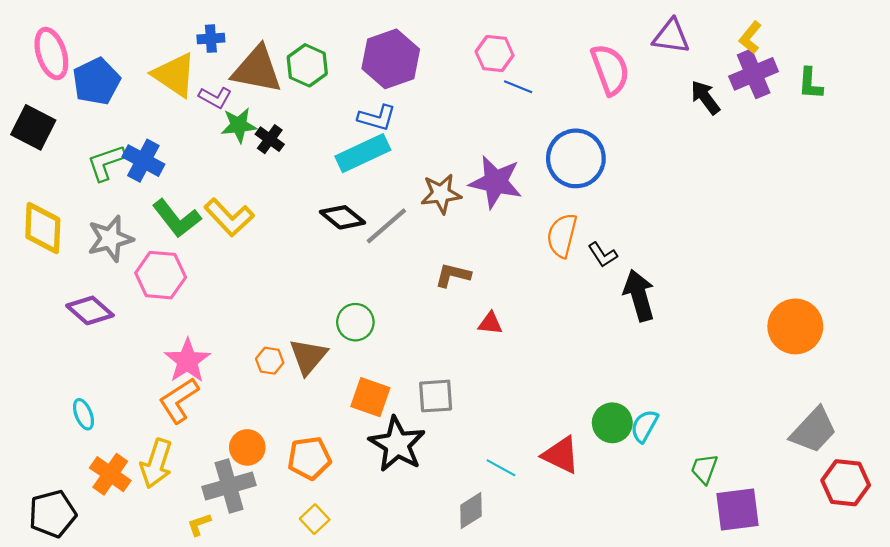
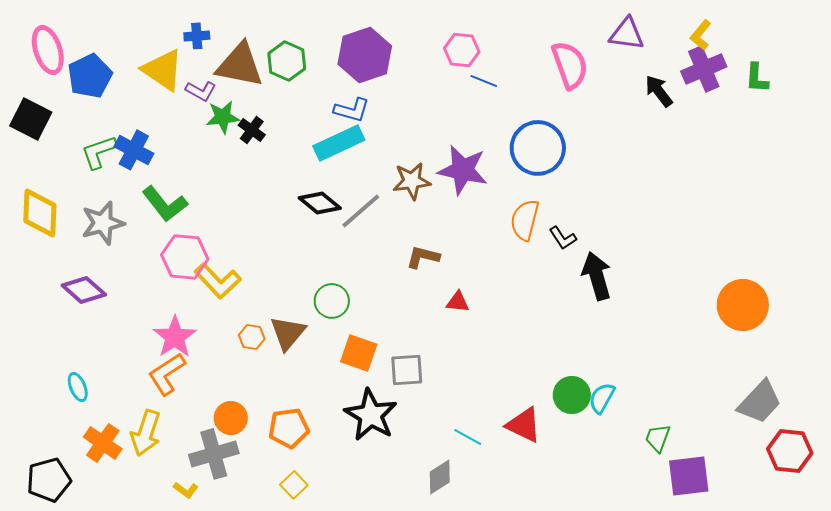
yellow L-shape: (229, 217) -> (218, 281), moved
pink hexagon: (161, 275) -> (185, 257), moved
orange square: (370, 397) -> (359, 353), moved
yellow L-shape: (199, 524) -> (186, 490), turned -125

